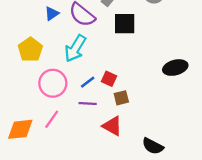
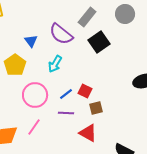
blue triangle: (52, 14) -> (31, 41), moved, turned -32
black square: (125, 24) -> (99, 42), turned -35
cyan arrow: (75, 48) -> (55, 64), size x0.7

